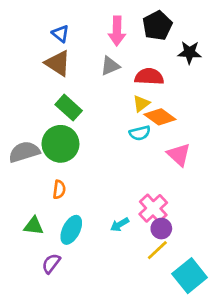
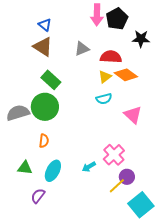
pink arrow: (117, 31) -> (97, 15), moved
orange diamond: (160, 117) -> (126, 75), moved
purple circle: (161, 229) -> (127, 177), moved

